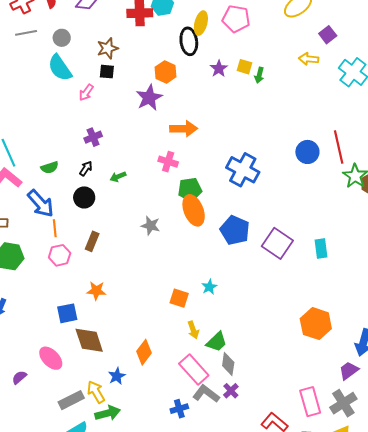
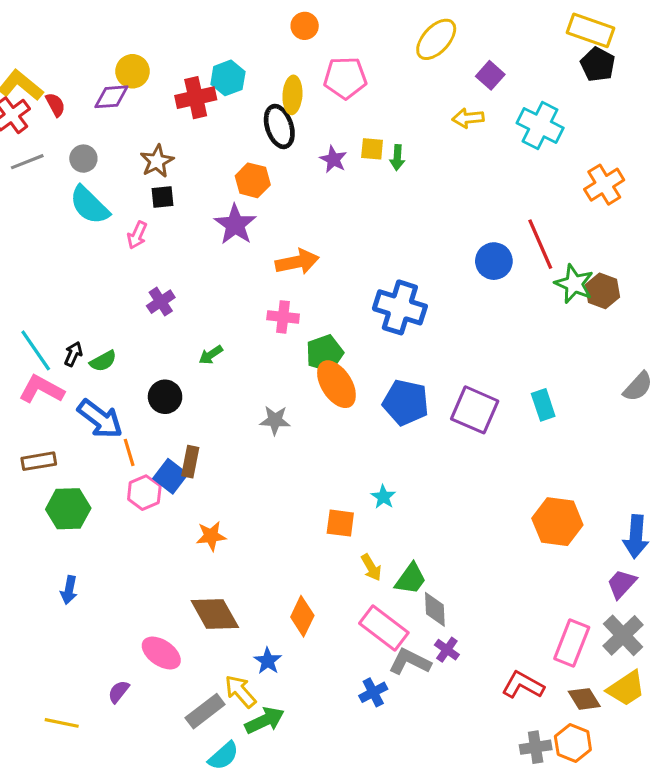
black arrow: (86, 168) -> (73, 354), moved
blue square: (67, 313) -> (170, 476), moved, turned -30
pink rectangle: (310, 402) -> (572, 643), turned 48

